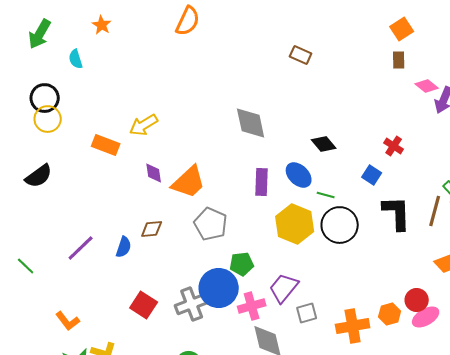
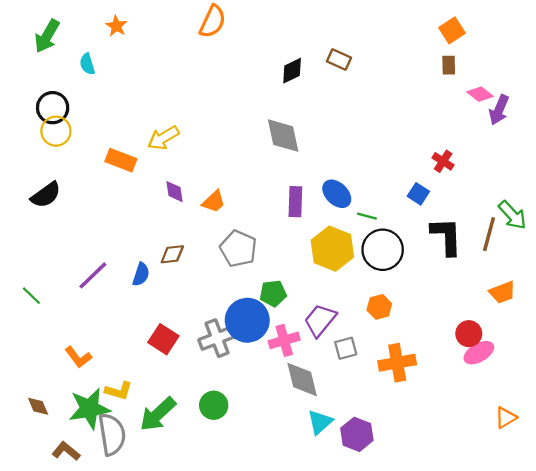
black diamond: (324, 144) -> (292, 71), moved, turned -75
orange trapezoid: (189, 182) -> (214, 202), size x0.6
orange hexagon: (390, 314) -> (379, 307), moved

